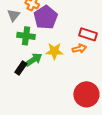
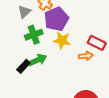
green cross: (26, 36) -> (34, 35), turned -36
yellow star: (54, 51) -> (62, 40), moved

